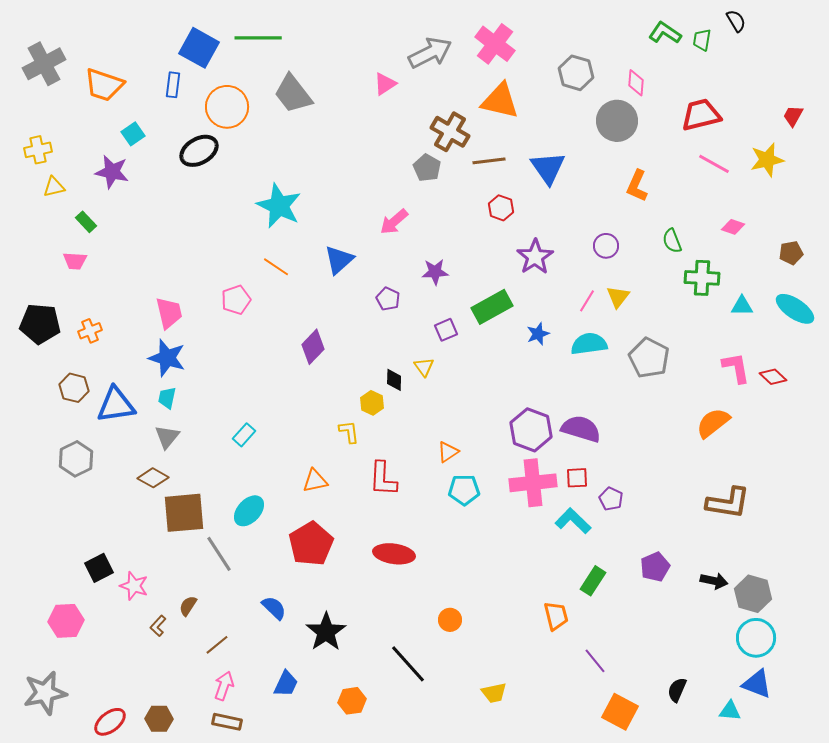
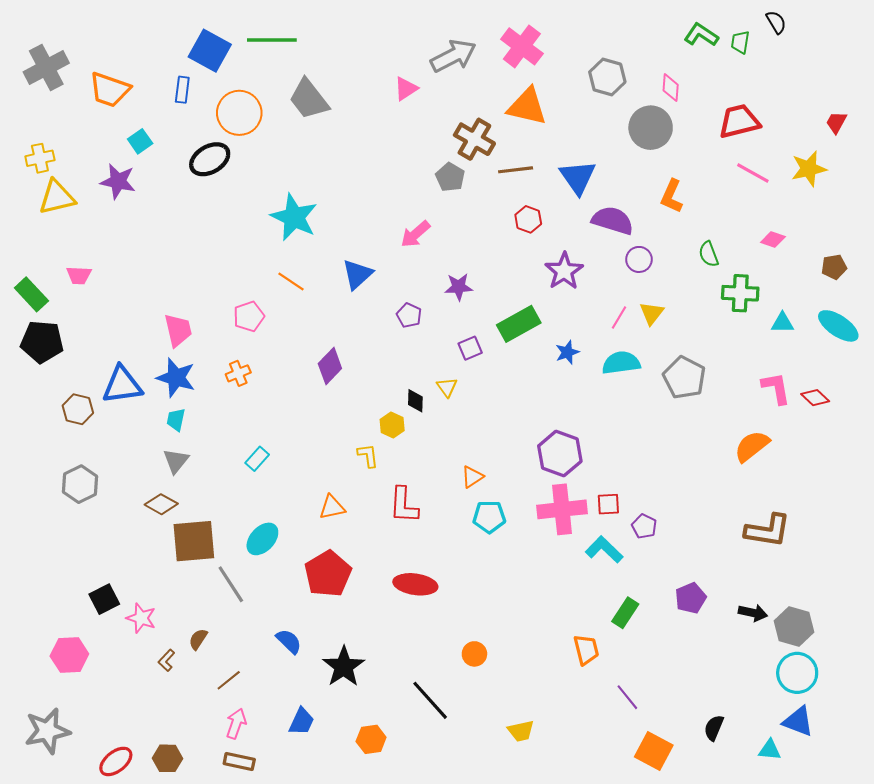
yellow triangle: (54, 187) -> (57, 197), size x1.6
green rectangle: (86, 222) -> (31, 294), moved, size x1.5
orange cross: (90, 331) -> (238, 373), moved
blue triangle: (116, 405) -> (122, 385), moved
purple semicircle: (581, 429) -> (613, 220), moved

